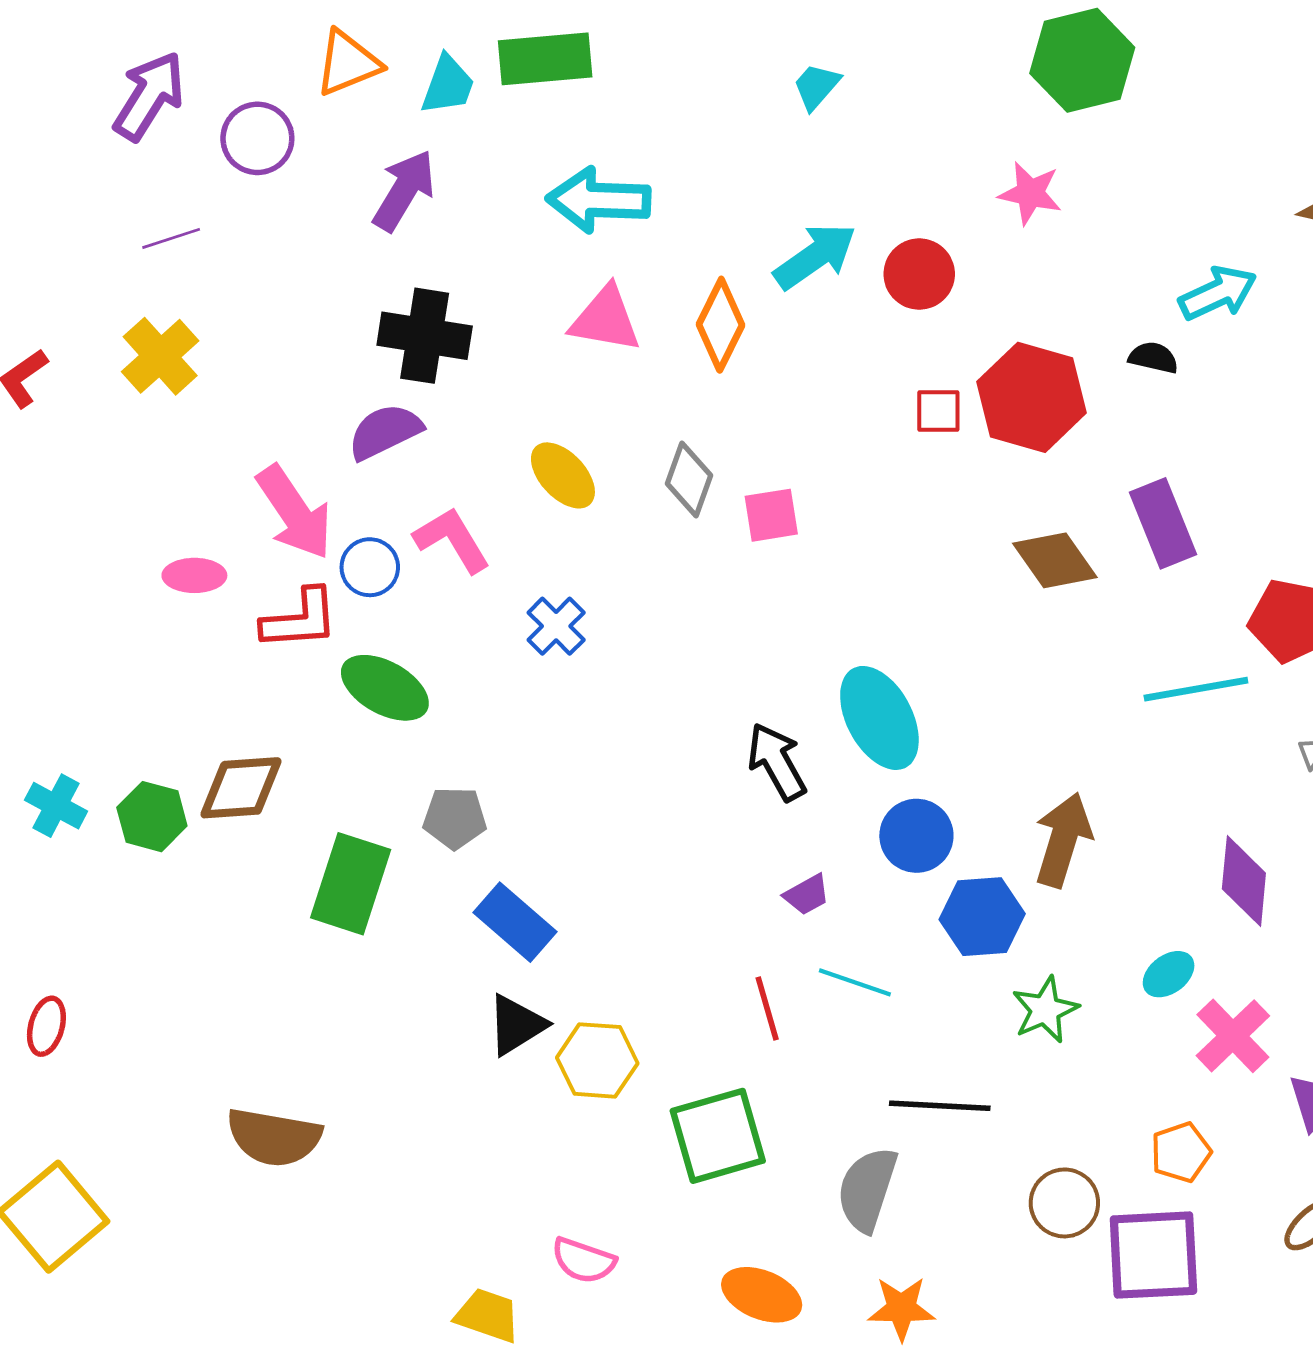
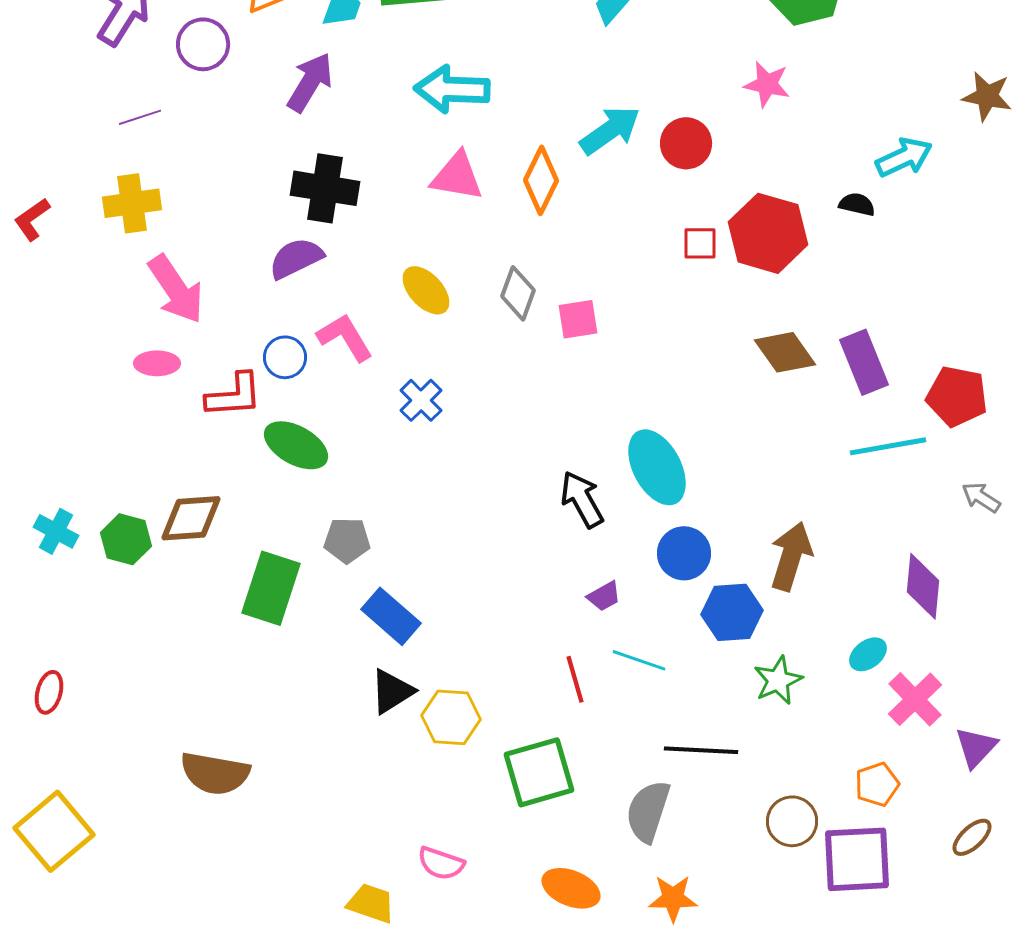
yellow cross: (160, 356) -> (132, 203), turned 34
pink arrow: (294, 512) -> (176, 289), moved
purple rectangle: (1163, 523) -> (864, 362), moved

